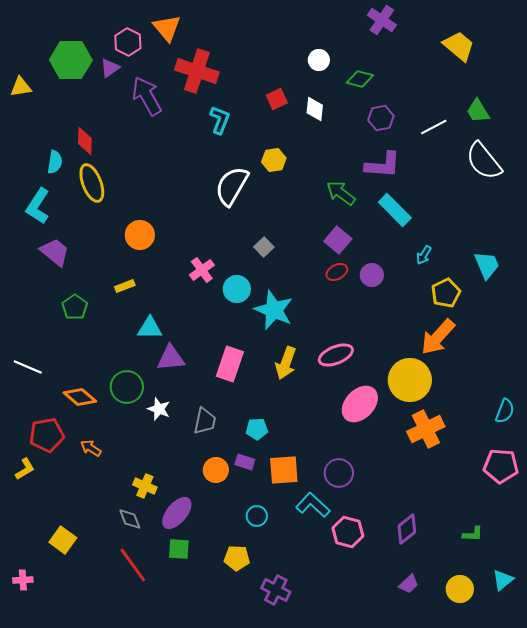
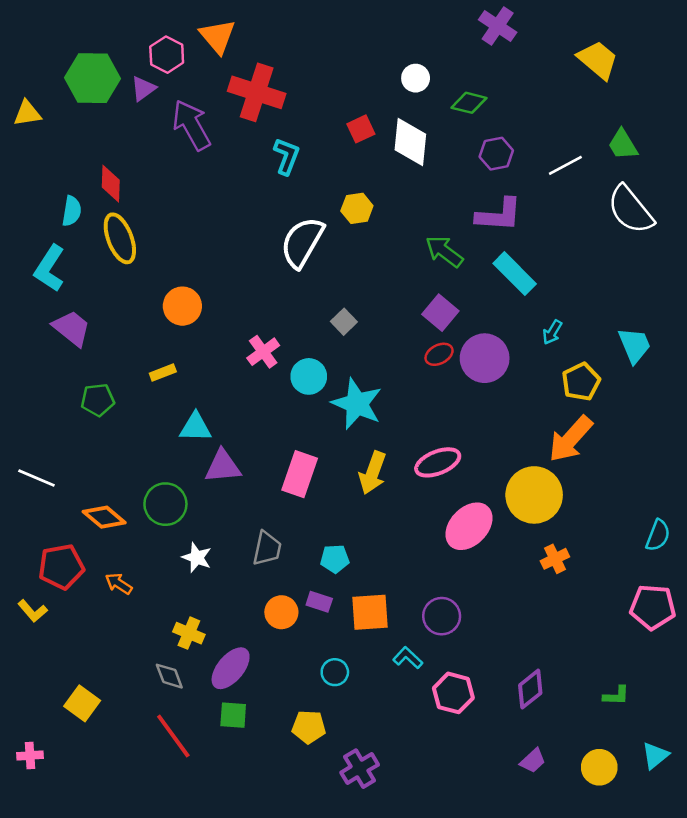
white diamond: (315, 109) -> (410, 142), size x1.5
purple circle: (372, 275) -> (485, 358), size x1.6
green pentagon: (75, 307) -> (98, 400), turned 30
white star: (159, 409) -> (197, 558), moved
orange cross: (426, 429) -> (555, 559), size x0.6
yellow L-shape: (25, 469) -> (33, 611), turned 80
cyan L-shape: (313, 505) -> (408, 658), size x0.7
purple cross: (276, 590) -> (360, 769), turned 32

